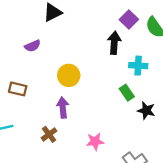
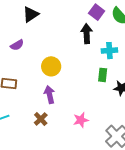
green rectangle: (127, 93) -> (103, 75), turned 48

